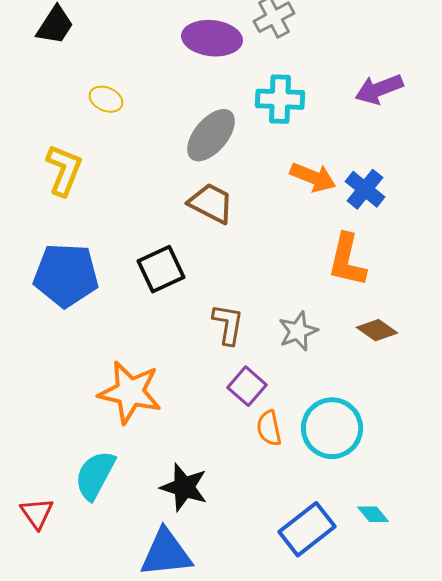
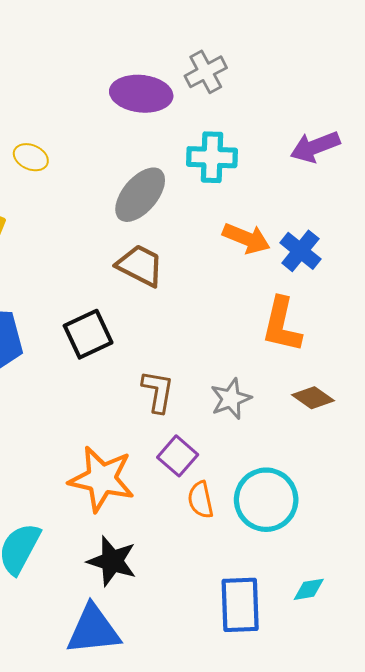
orange star: (130, 392) -> (102, 479), moved
cyan diamond: (373, 514) -> (309, 589), turned -60
blue rectangle: (307, 529) -> (240, 605), turned -54

